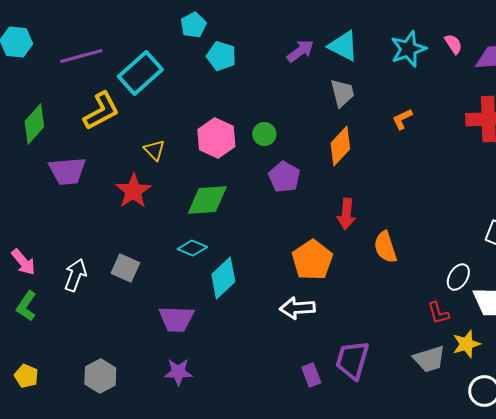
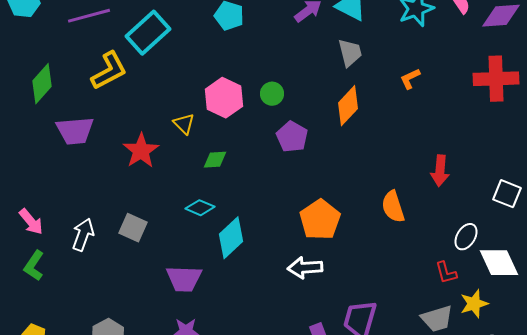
yellow triangle: (154, 150) -> (184, 124), moved
green diamond: (207, 200) -> (215, 160), size x0.6
red arrow: (346, 214) -> (440, 171), moved

